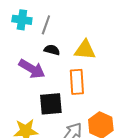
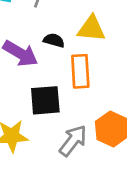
black semicircle: (52, 50) -> (54, 40), moved

